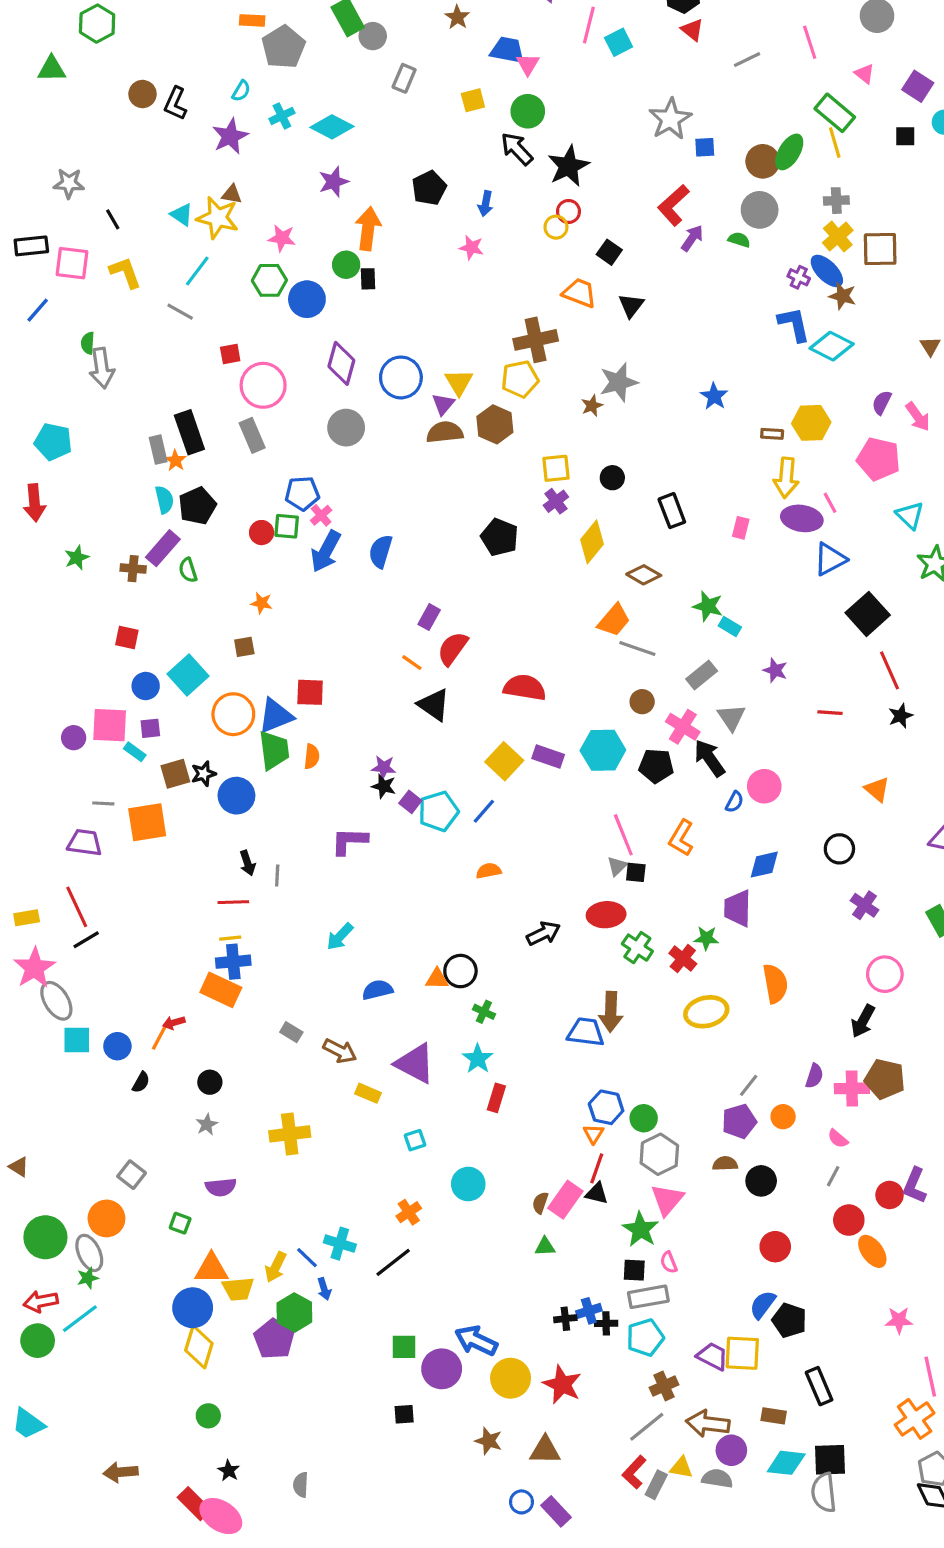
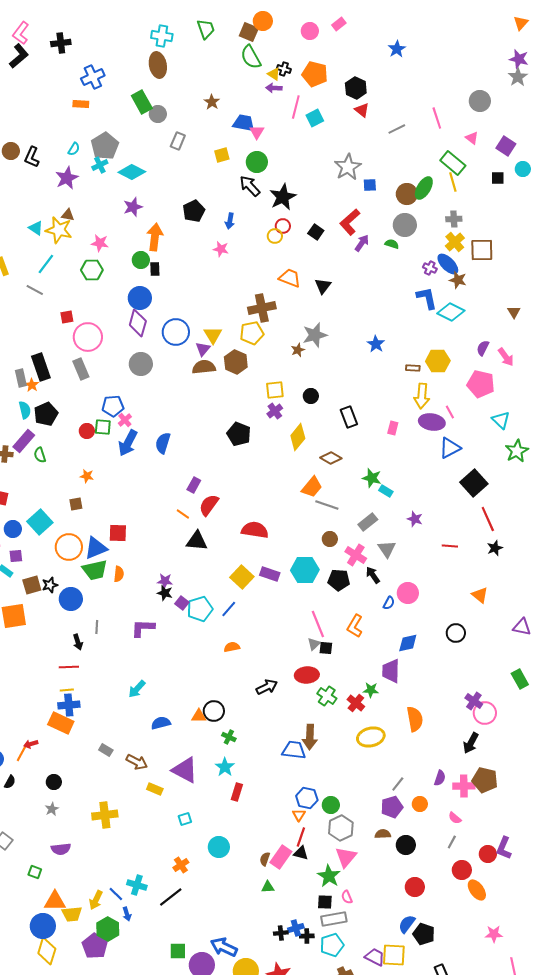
gray pentagon: (283, 47) -> (105, 146), moved
black square: (609, 252) -> (316, 232), moved
blue circle: (307, 299) -> (140, 298), moved
black triangle: (434, 705) -> (197, 541), turned -30
green trapezoid: (274, 750) -> (95, 570), turned 84
black arrow: (709, 758) -> (373, 575), size x0.7
gray line: (277, 875) -> (97, 627), moved
purple cross: (864, 905) -> (474, 701), moved

